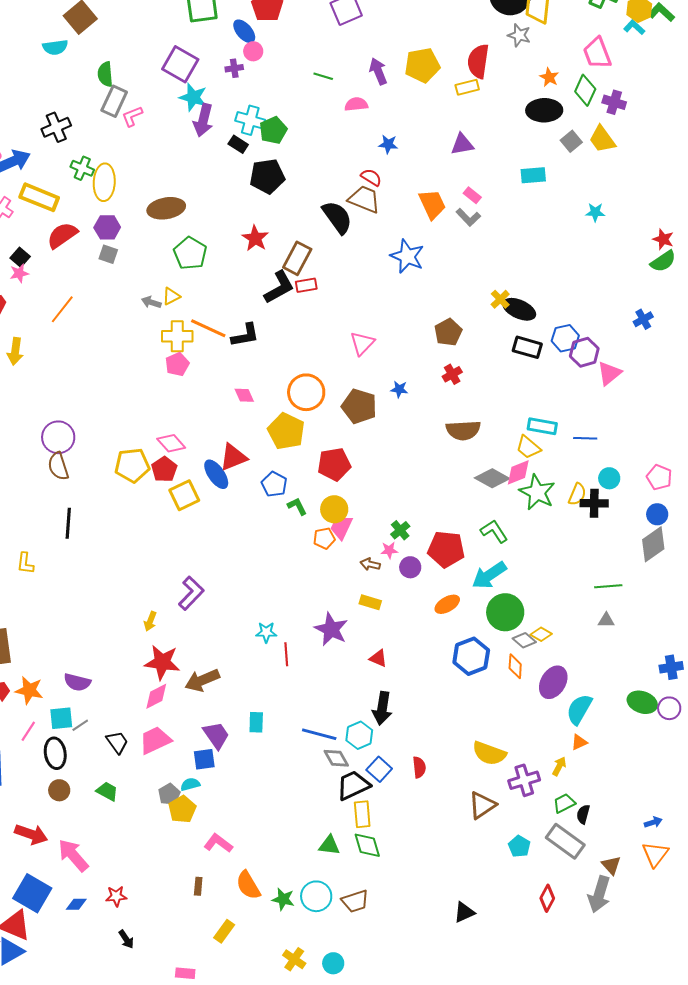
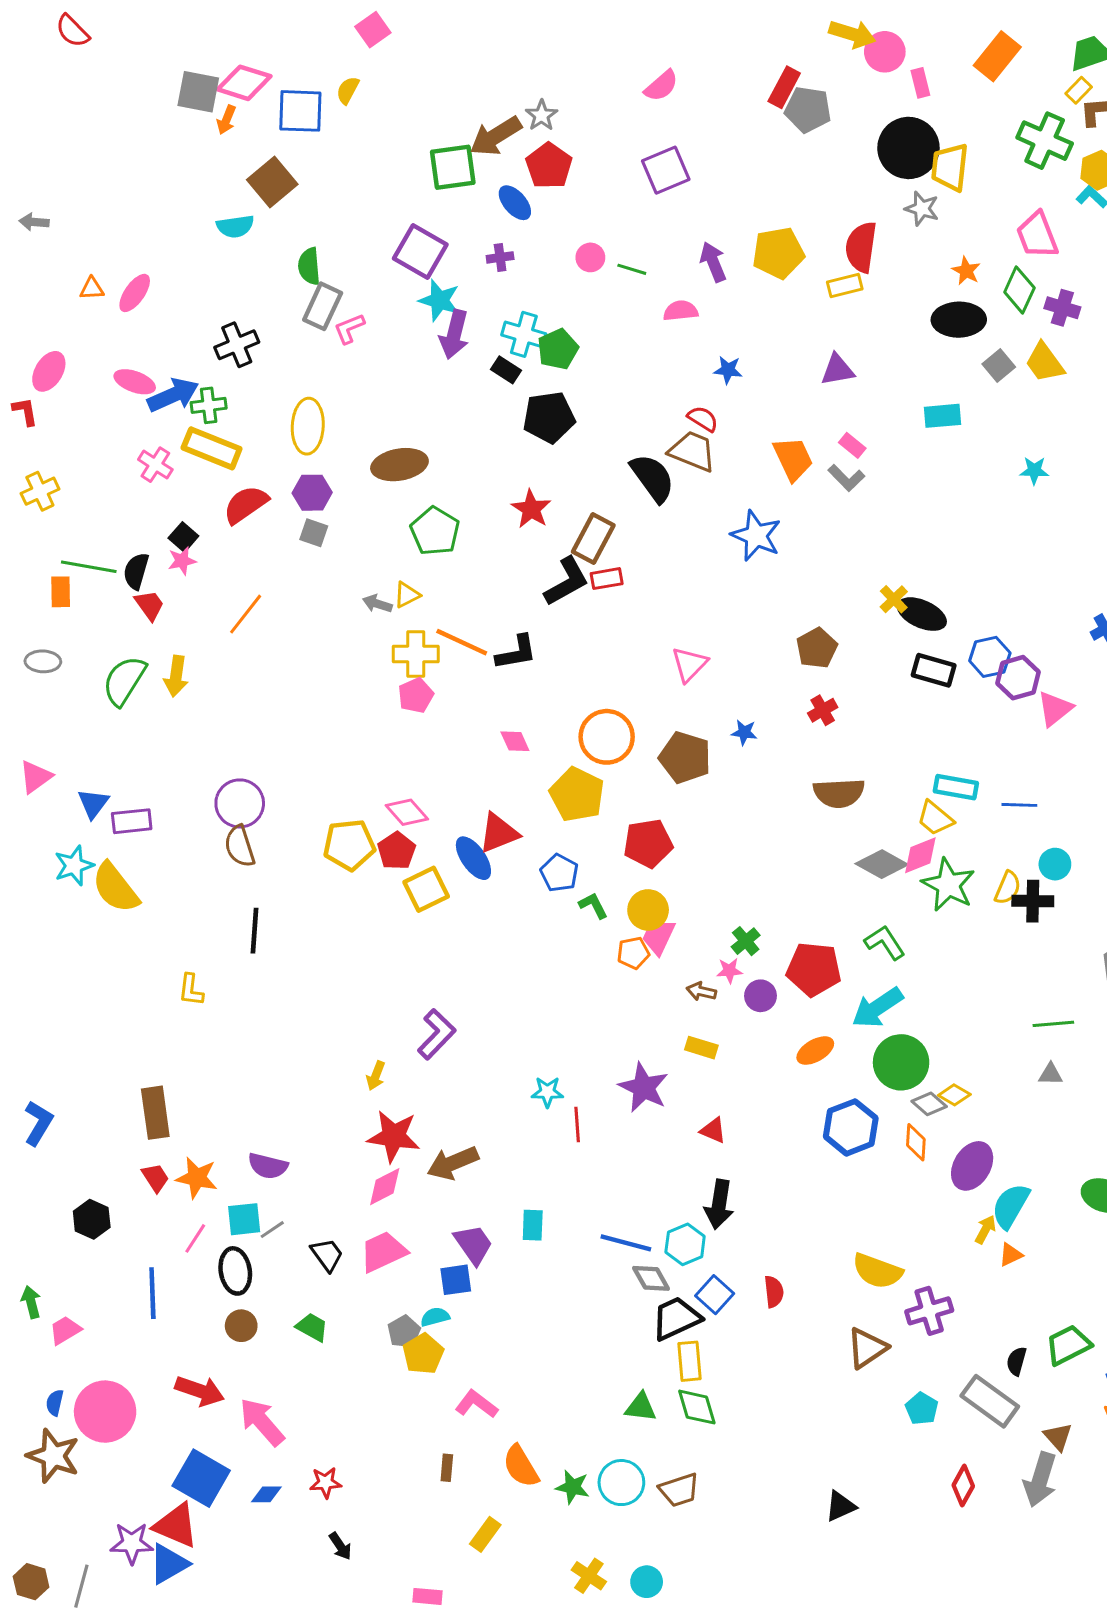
pink circle: (253, 51) -> (590, 257), moved
green cross: (82, 168) -> (209, 405), moved, turned -30
yellow arrow: (559, 766) -> (985, 1230), moved
green trapezoid: (564, 803) -> (1068, 1345), moved, size x1.4

